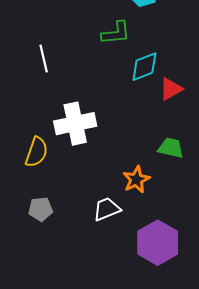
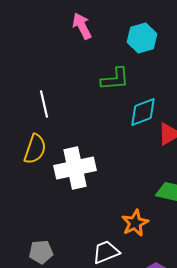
yellow semicircle: (37, 152) -> (35, 149), moved

